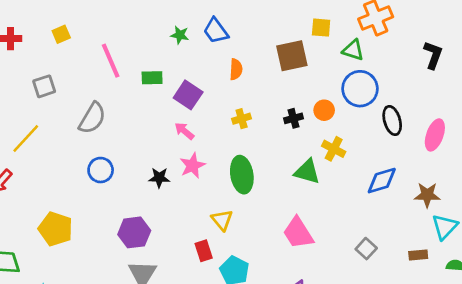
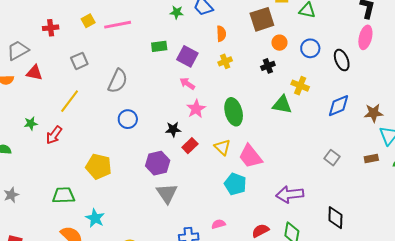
pink line: (111, 61) -> (118, 25), moved, turned -72
blue circle: (360, 89) -> (310, 48), moved, size x0.7
orange circle: (324, 110) -> (279, 43), moved
yellow cross: (242, 119) -> (225, 61), moved
pink ellipse: (435, 135) -> (365, 37), moved
black star: (159, 178) -> (173, 129), moved
pink trapezoid: (298, 233) -> (250, 156), moved
red rectangle: (204, 251) -> (190, 146), moved, turned 70

